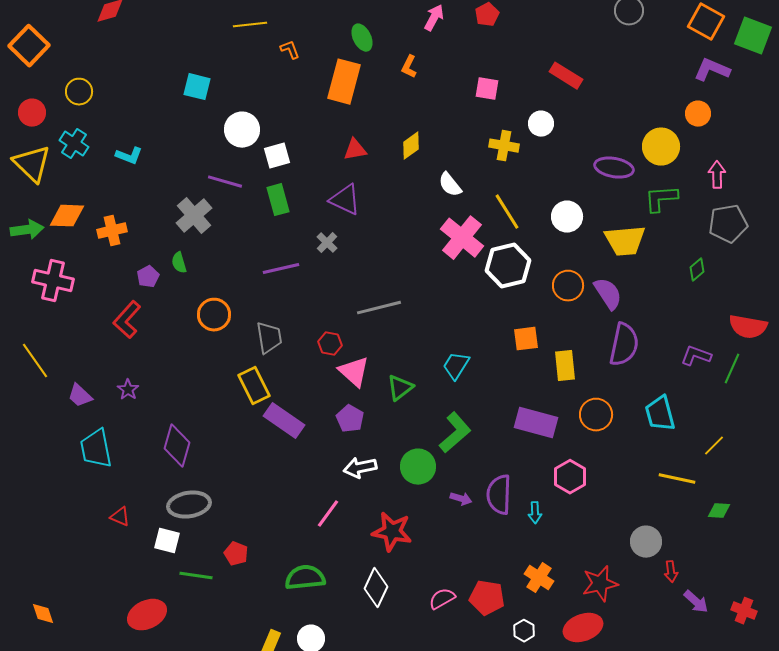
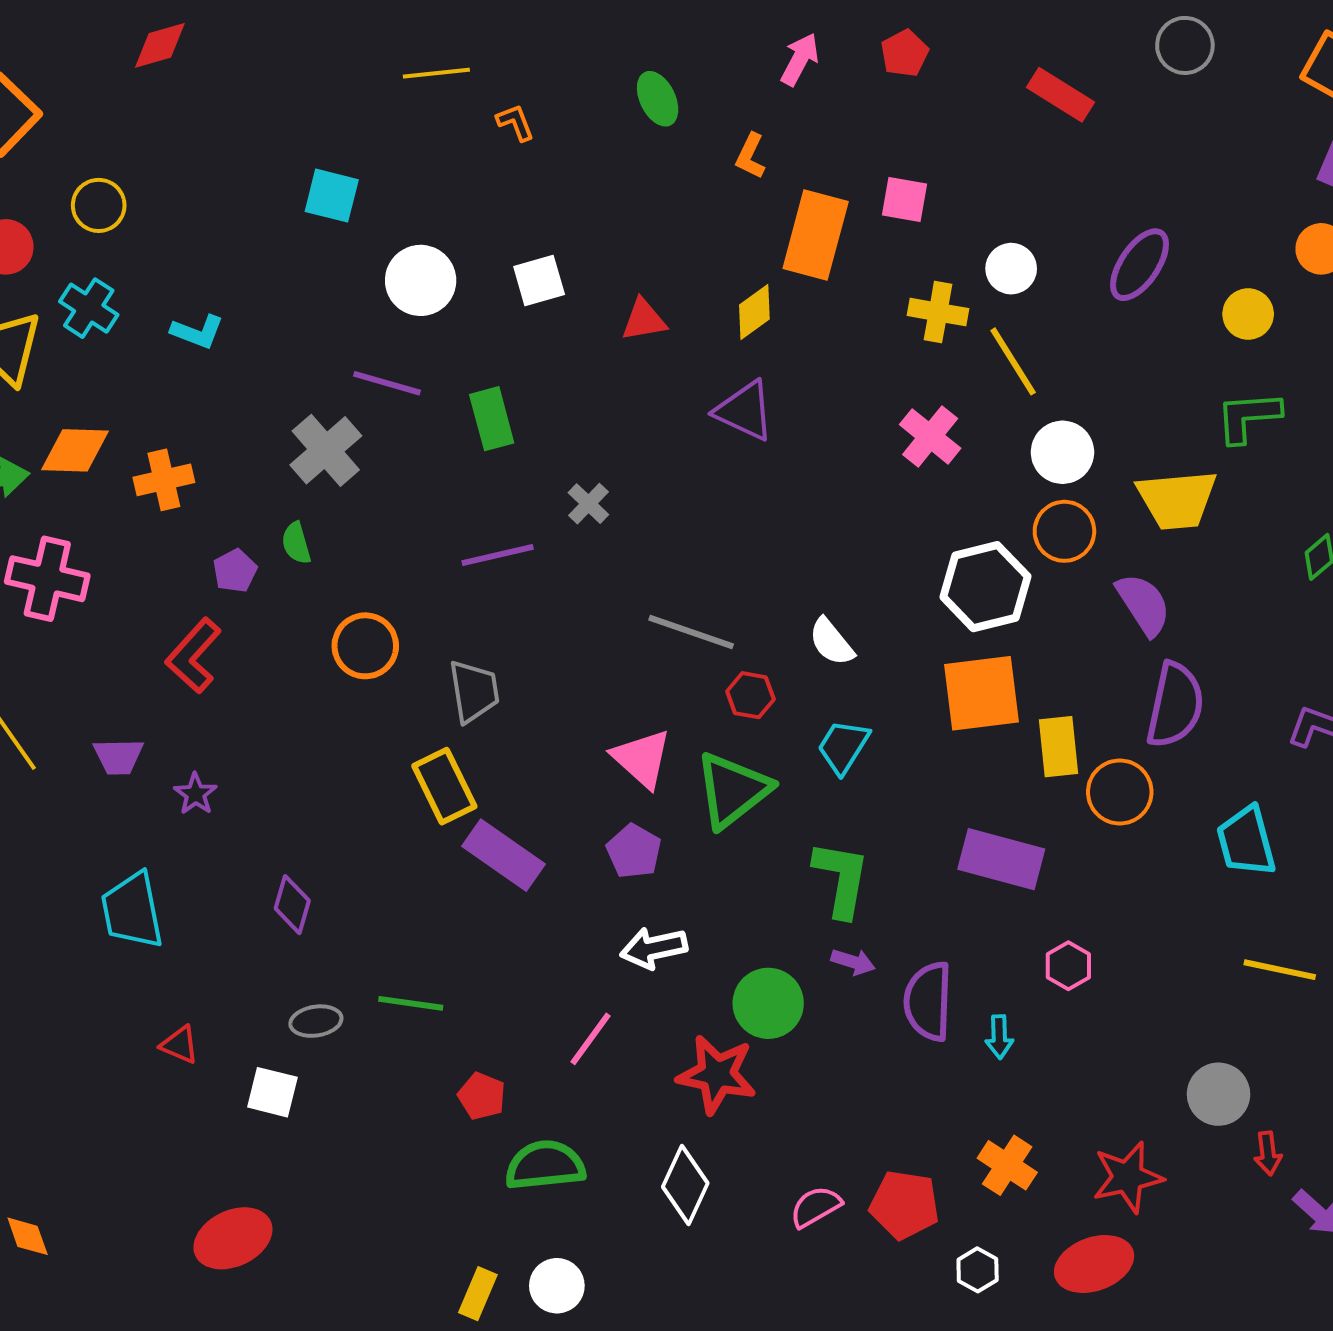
red rectangle: (566, 76) -> (1060, 95), moved
orange rectangle: (344, 82) -> (816, 235), moved
yellow circle: (661, 147) -> (1248, 314), size x0.7
white square: (277, 156) -> (539, 280), moved
purple ellipse: (614, 168) -> (1139, 265), moved, turned -66
white semicircle: (450, 185) -> (831, 642), moved
purple triangle: (345, 200) -> (744, 411), moved
yellow line: (507, 212) -> (1013, 361), moved
pink cross: (462, 238) -> (930, 436), moved, size x0.7
white hexagon: (508, 266) -> (985, 587), moved
orange circle: (568, 286) -> (1064, 531), moved
gray line: (379, 308) -> (691, 632), turned 33
orange square: (526, 339) -> (981, 693), size x1.6
red hexagon: (330, 344) -> (750, 695), moved
green triangle: (400, 388) -> (733, 790), size x1.5
purple trapezoid: (80, 396) -> (118, 756), moved, turned -44
orange circle: (596, 415) -> (1120, 792), moved
green L-shape: (455, 433) -> (841, 879), turned -39
purple diamond: (177, 446) -> (292, 905), size x0.7
green circle: (418, 467) -> (768, 1003), moved
pink hexagon: (570, 477) -> (1068, 966), size x0.7
purple arrow: (461, 499) -> (853, 962), moved
gray ellipse: (189, 505) -> (316, 1021), size x0.6
red pentagon: (236, 554) -> (482, 1096), moved
green line: (196, 576) -> (411, 1003), moved

